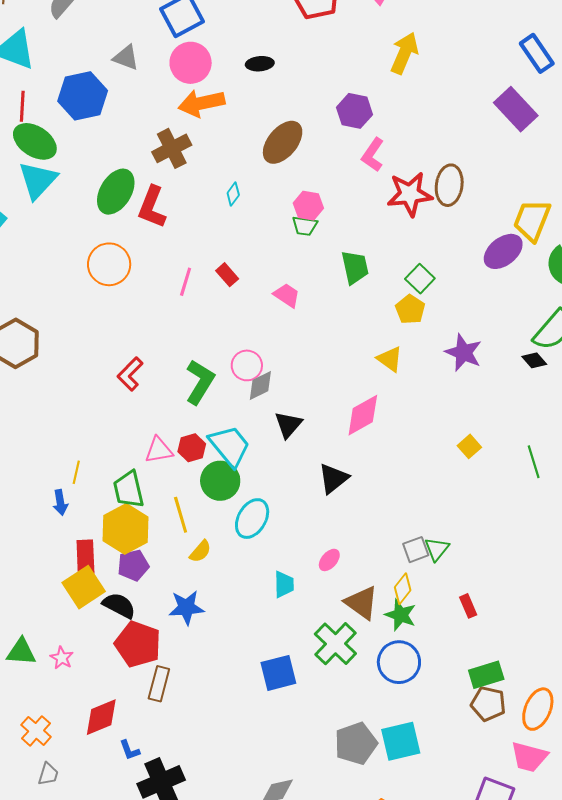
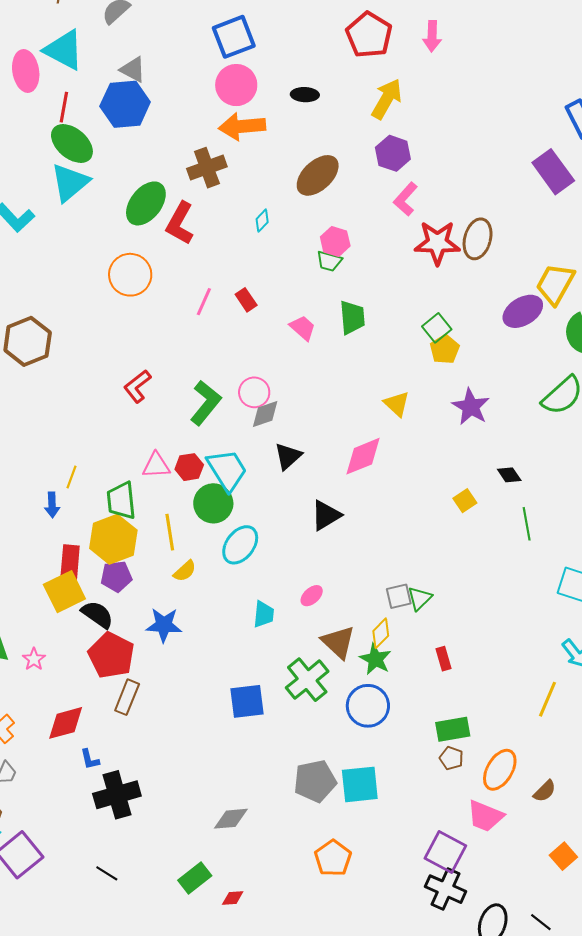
yellow arrow: (404, 53) -> (387, 99), moved
gray triangle: (126, 58) -> (133, 70), moved
green trapezoid: (355, 267) -> (352, 317), moved
yellow pentagon: (410, 309) -> (445, 349), moved
black diamond: (534, 360) -> (509, 475), moved
brown pentagon: (488, 704) -> (451, 758), size x0.7

